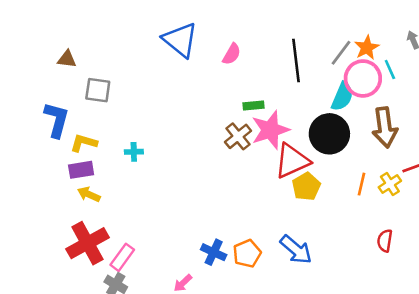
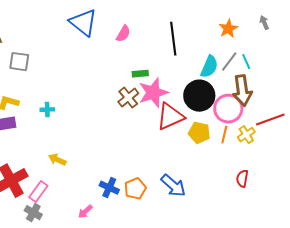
gray line: (341, 53) -> (229, 62), moved
cyan line: (390, 69) -> (246, 62), moved
pink circle: (363, 78) -> (228, 109), moved
yellow pentagon: (306, 187) -> (199, 133), moved, turned -30
yellow arrow: (89, 194) -> (57, 160), moved

